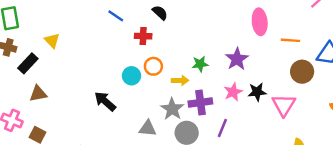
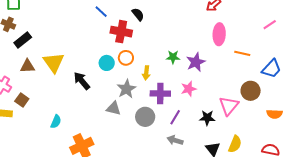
red cross: (143, 36) -> (121, 32), size x1.5
yellow triangle: (52, 40) -> (54, 62), moved, size x1.6
green star: (200, 64) -> (173, 57), moved
brown circle: (302, 72) -> (251, 91), moved
yellow arrow: (180, 80) -> (146, 73), turned 88
black star: (257, 92) -> (207, 118), moved
gray star: (172, 109) -> (126, 89), moved

